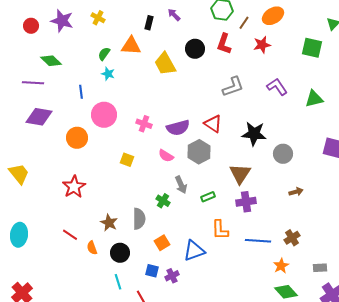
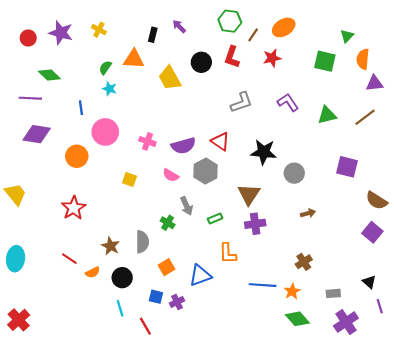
blue line: (258, 241) -> (263, 285), moved
orange semicircle: (92, 248) -> (93, 272), turned -96

